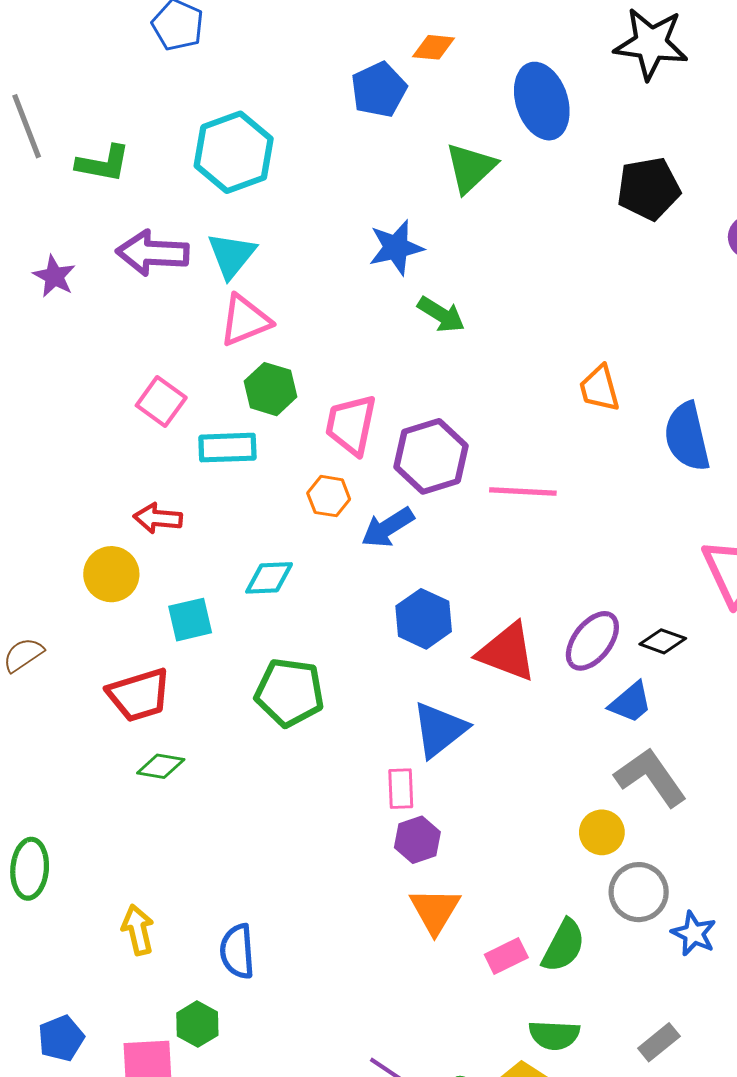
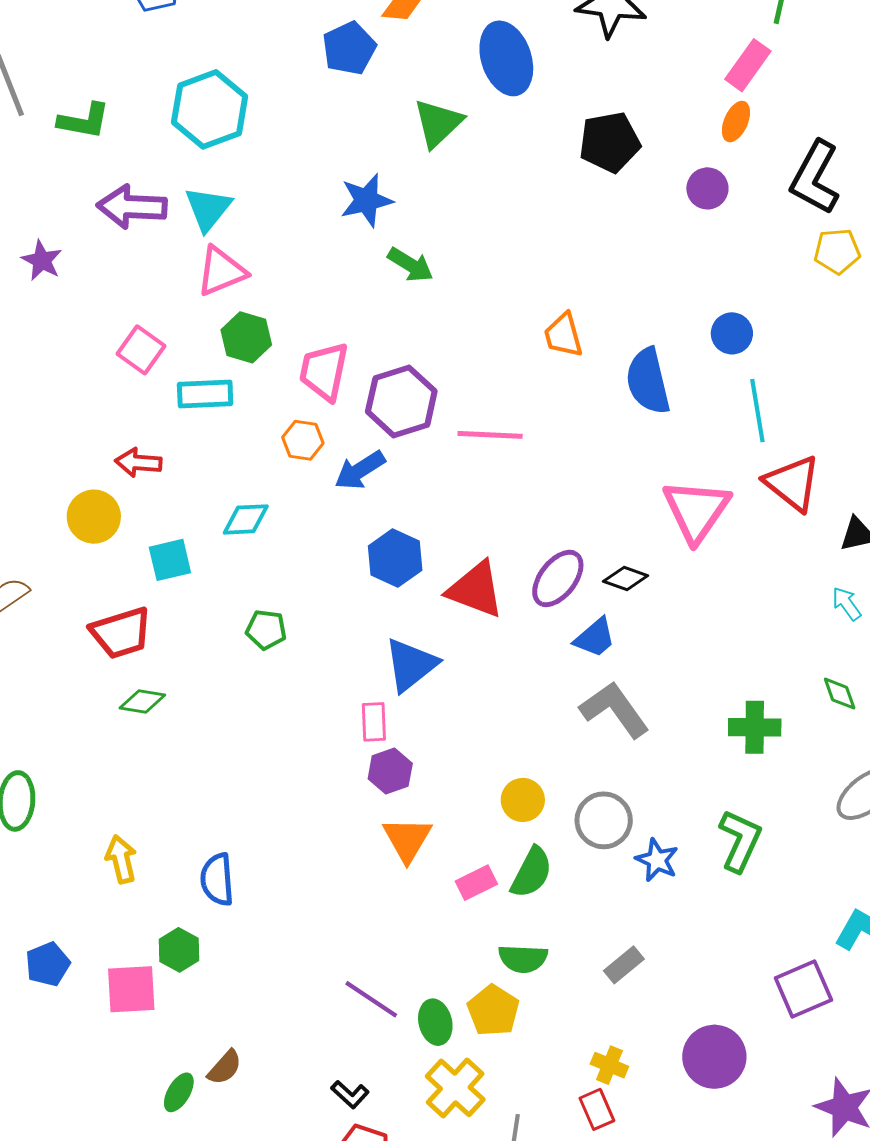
purple star: (54, 276) -> (42, 260), moved
green pentagon: (290, 692) -> (266, 630), size x0.6
yellow circle: (602, 832) -> (523, 800), moved

